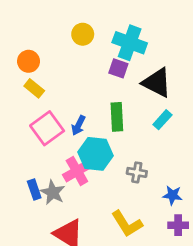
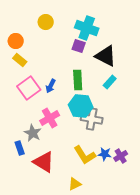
yellow circle: (83, 34) -> (46, 22), moved
cyan hexagon: (95, 154) -> (81, 106), moved
gray cross: (137, 172) -> (92, 119), size x1.5
blue rectangle: (34, 190) -> (20, 148), moved
blue star: (172, 195) -> (105, 154), moved
purple cross: (178, 225) -> (121, 156), turned -32

